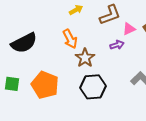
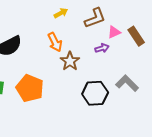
black hexagon: (93, 87) -> (95, 93), moved

